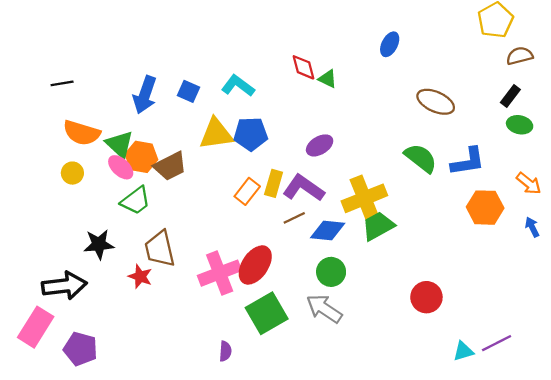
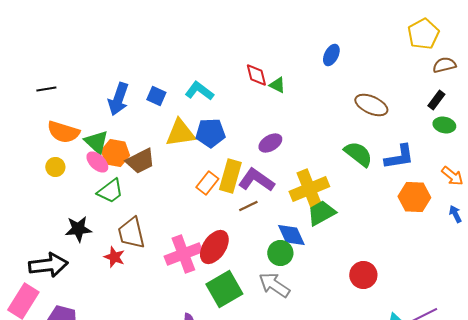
yellow rectangle: (274, 183) -> (230, 176), size x1.4
blue diamond: (328, 231) -> (291, 235), moved, turned 60

